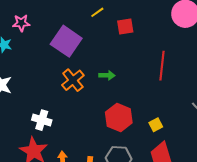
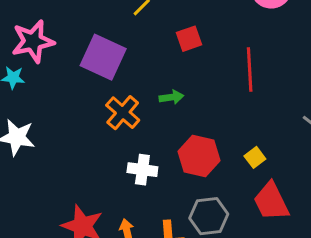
pink star: (21, 23) -> (33, 41), size x1.6
red square: (125, 26) -> (189, 39), moved
white cross: (42, 120) -> (142, 170), moved

